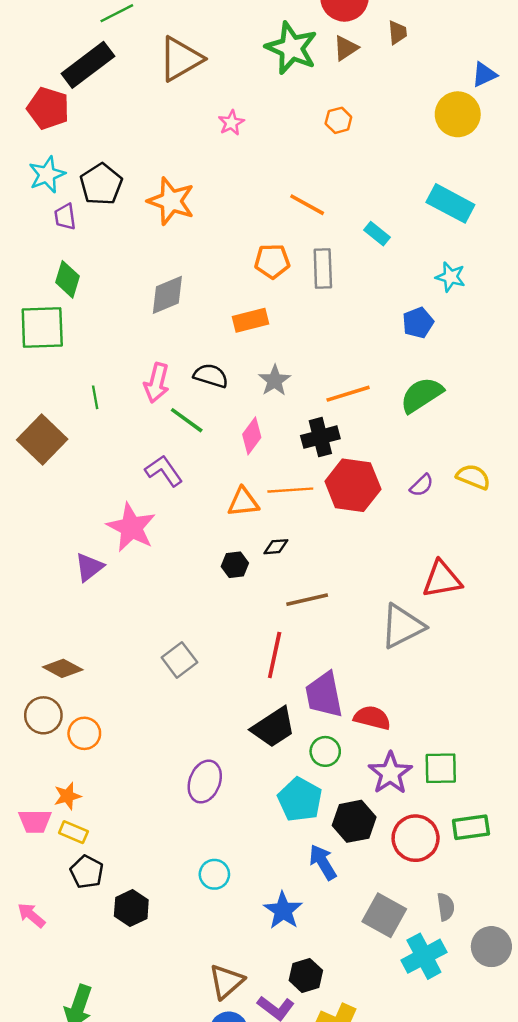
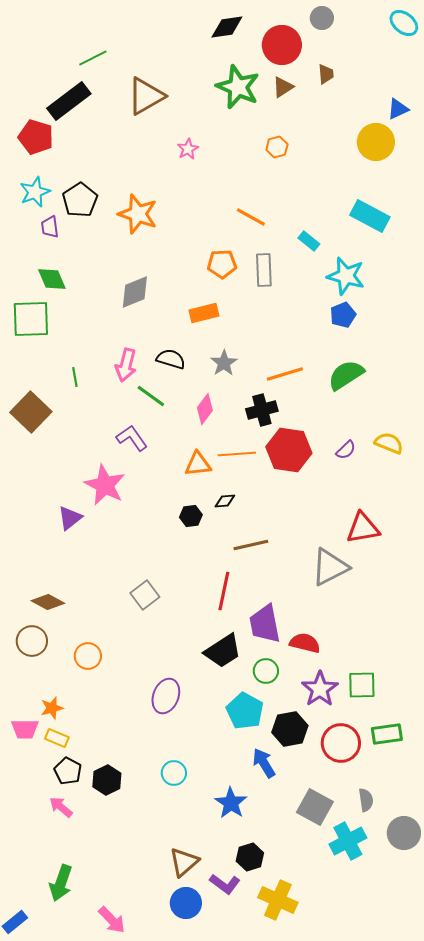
cyan star: (450, 277) -> (346, 276), moved, size x1.5
green diamond: (67, 279) -> (52, 279), turned -40
orange circle: (84, 733) -> (88, 656), moved
black hexagon: (131, 908) -> (107, 780), moved
pink arrow: (31, 915) -> (61, 807), moved

